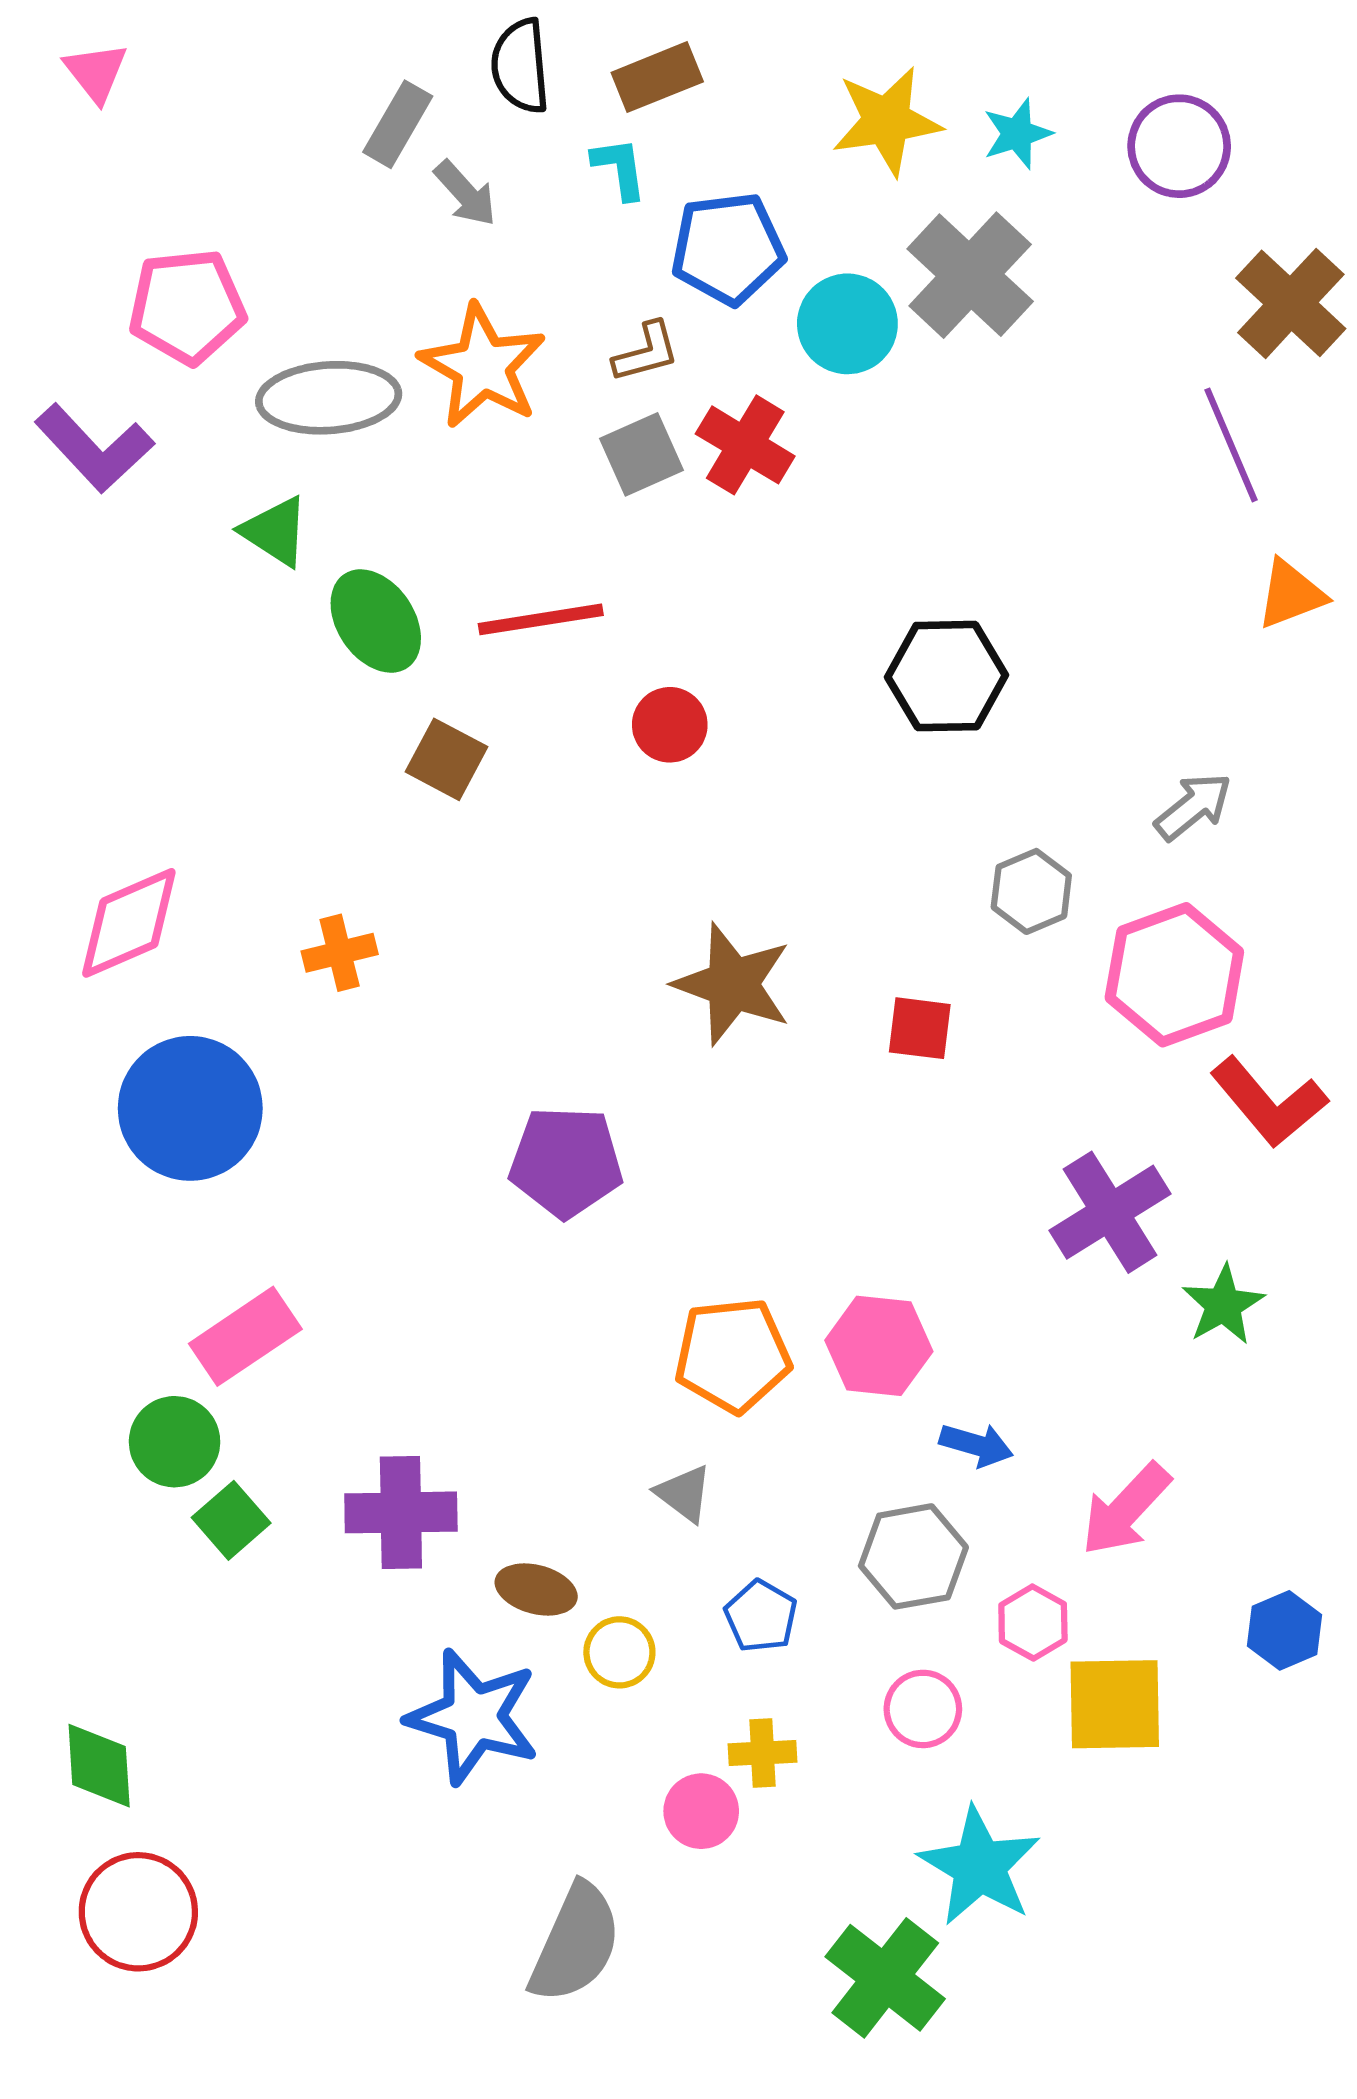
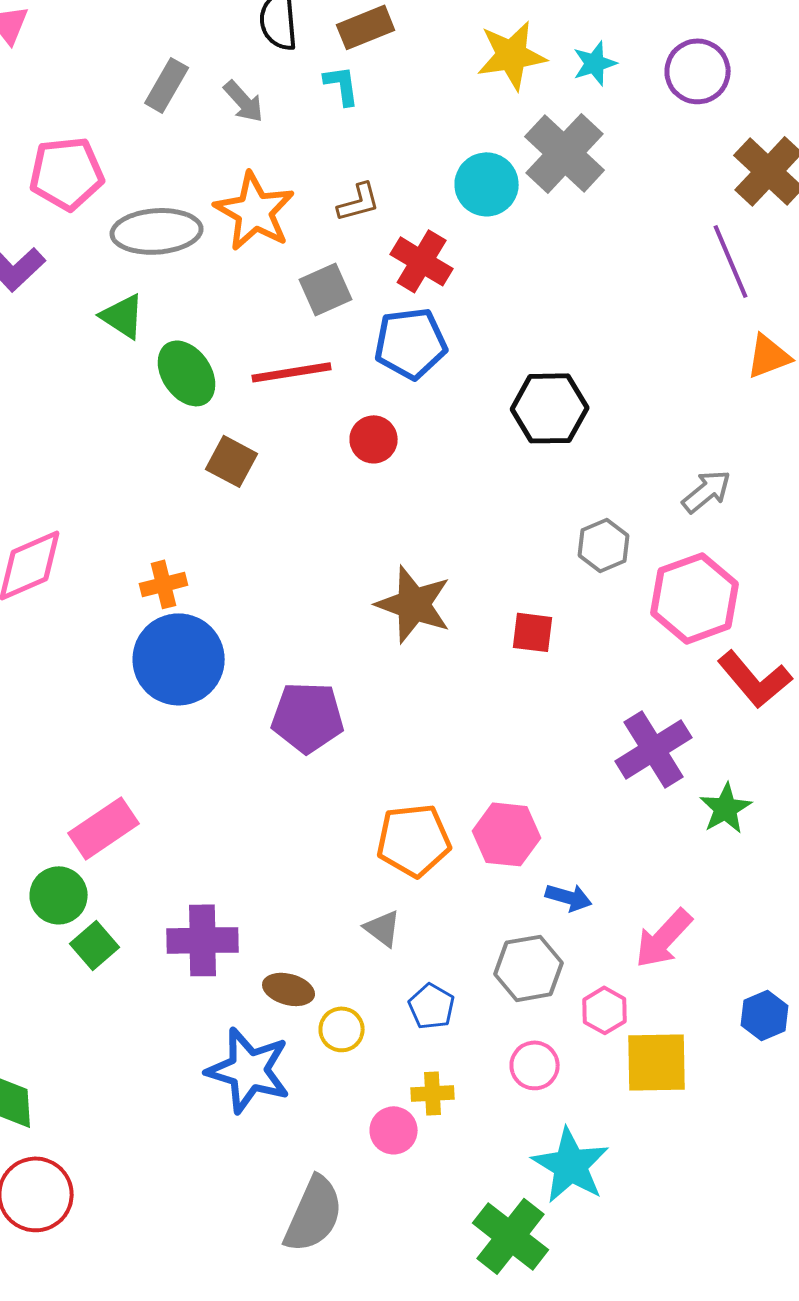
gray rectangle: (398, 124) -> (167, 85), moved
blue pentagon: (728, 248) -> (411, 343), moved
gray square: (641, 454) -> (326, 289), moved
blue circle: (190, 1108) -> (179, 659), moved

